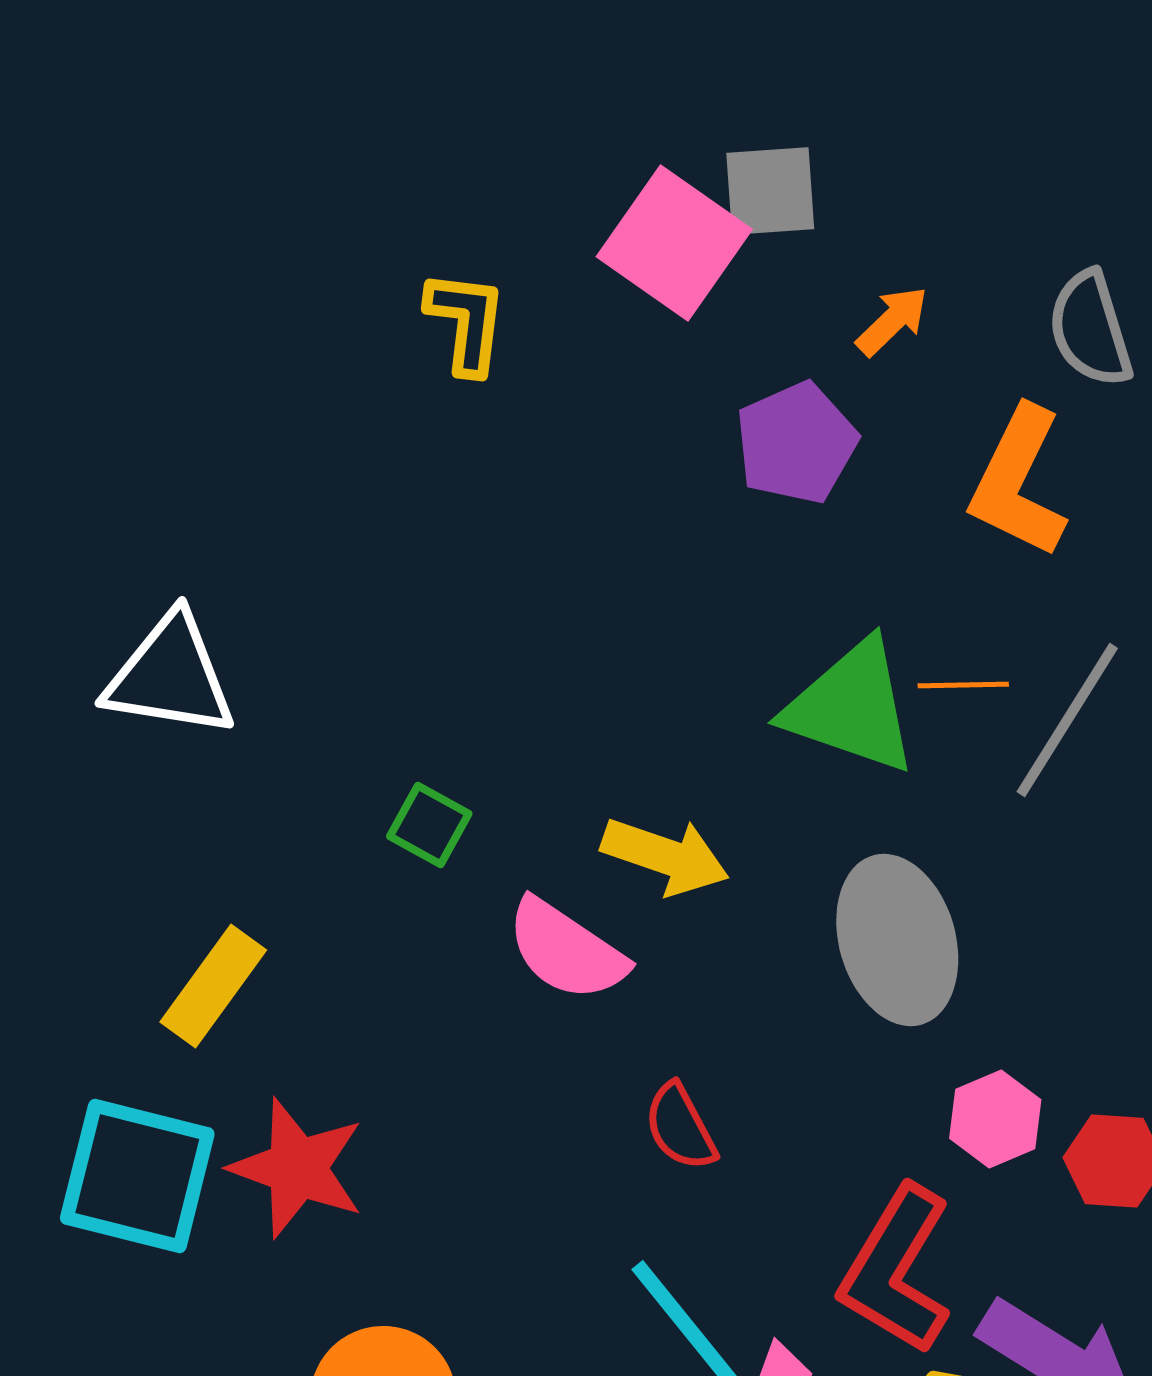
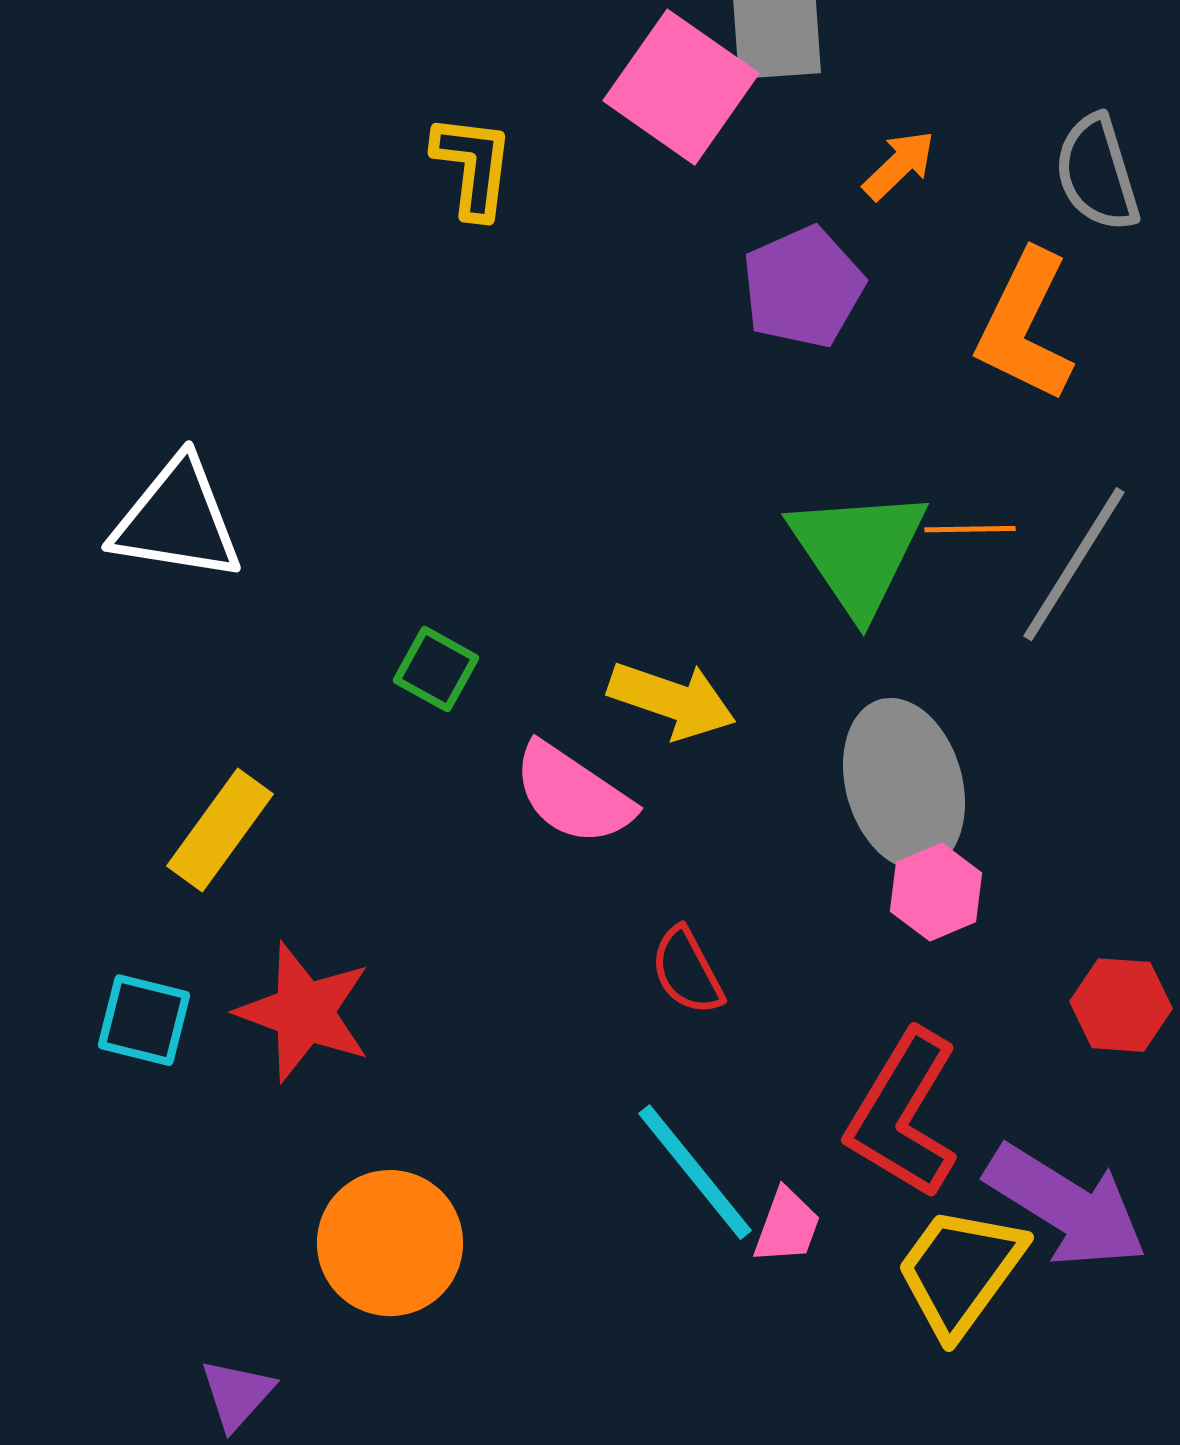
green triangle: (851, 707) -> (858, 551), turned 37
pink hexagon: (995, 1119) -> (936, 892), moved
cyan square: (137, 1176) -> (144, 1020), size x0.6

